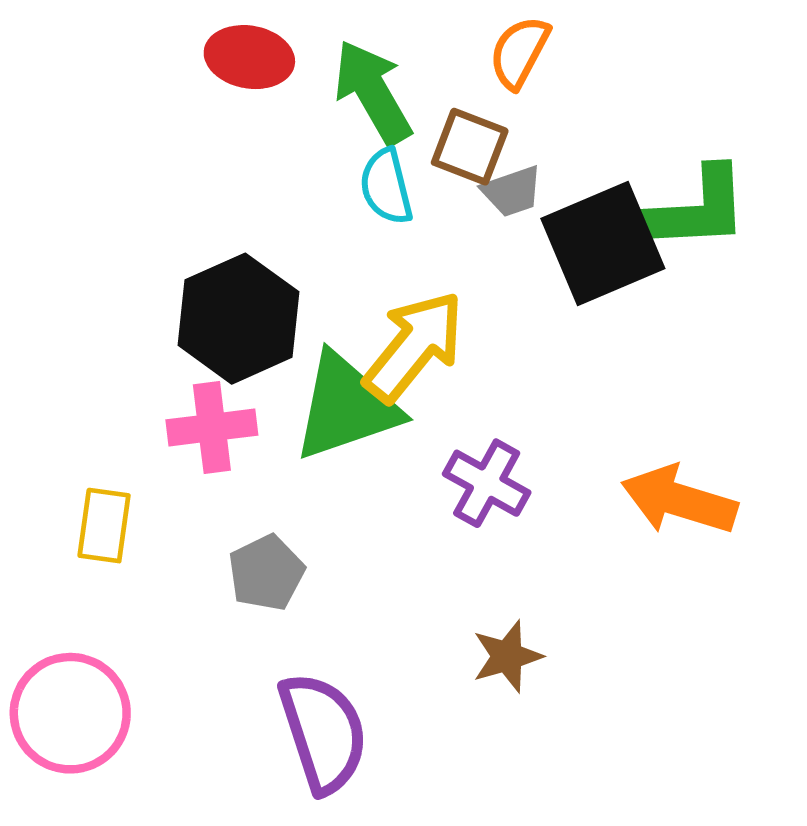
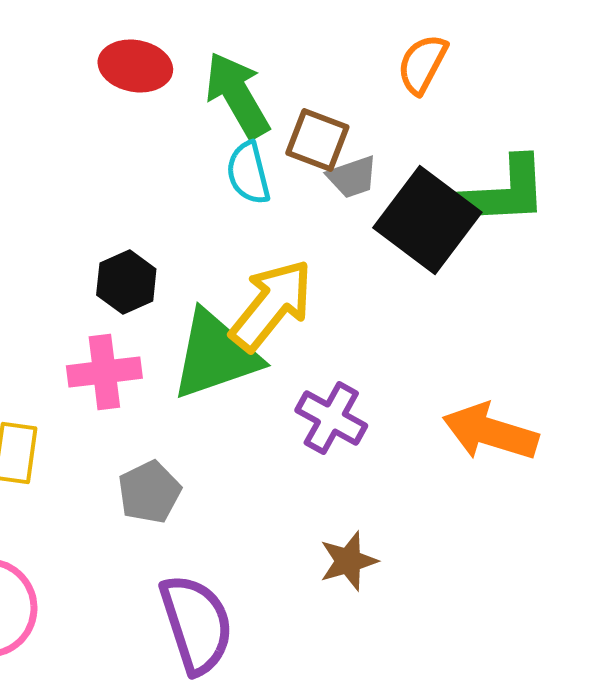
orange semicircle: (519, 52) -> (422, 64), moved
black square: (603, 243) -> (427, 220), turned -30
black hexagon: (238, 319) -> (126, 282), size x0.6

